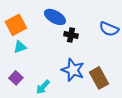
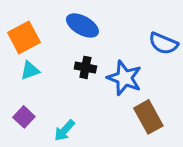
black cross: (71, 35) -> (85, 67), moved
blue star: (73, 70) -> (124, 78), moved

